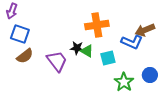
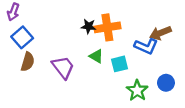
blue square: (20, 34) -> (22, 37), turned 30
black star: (77, 48) -> (89, 26), moved
brown semicircle: (25, 56) -> (28, 62), turned -36

